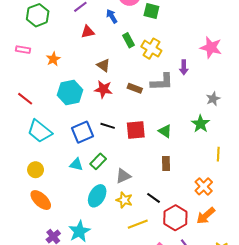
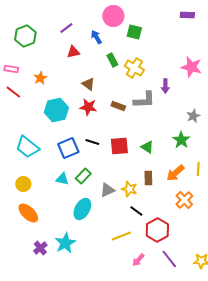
red line: (25, 99) -> (13, 92), moved
yellow star: (124, 200) -> (129, 189), moved
orange arrow: (206, 216) -> (175, 173), moved

